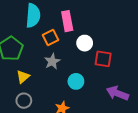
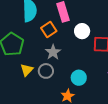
cyan circle: (76, 81) -> (79, 78), moved
gray circle: (24, 101) -> (46, 71), moved

